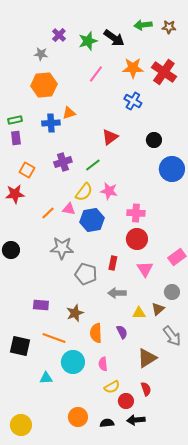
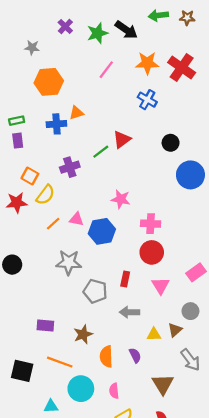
gray star: (41, 54) -> (32, 48), moved
green line: (93, 165) -> (101, 152), moved
yellow semicircle: (84, 192) -> (45, 195), moved
brown triangle: (147, 358) -> (163, 384), turned -30

